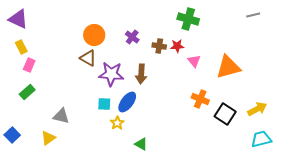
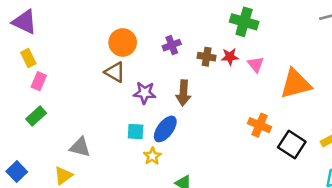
purple cross: (132, 37) -> (172, 45), turned 32
pink triangle: (194, 61) -> (256, 64), moved
purple star: (111, 74) -> (145, 93), size x0.7

